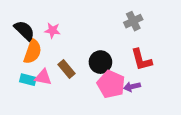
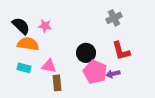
orange semicircle: (33, 52) -> (28, 44), turned -100
brown rectangle: (66, 69) -> (57, 83), moved, turned 35
pink triangle: (43, 77) -> (49, 66), moved

